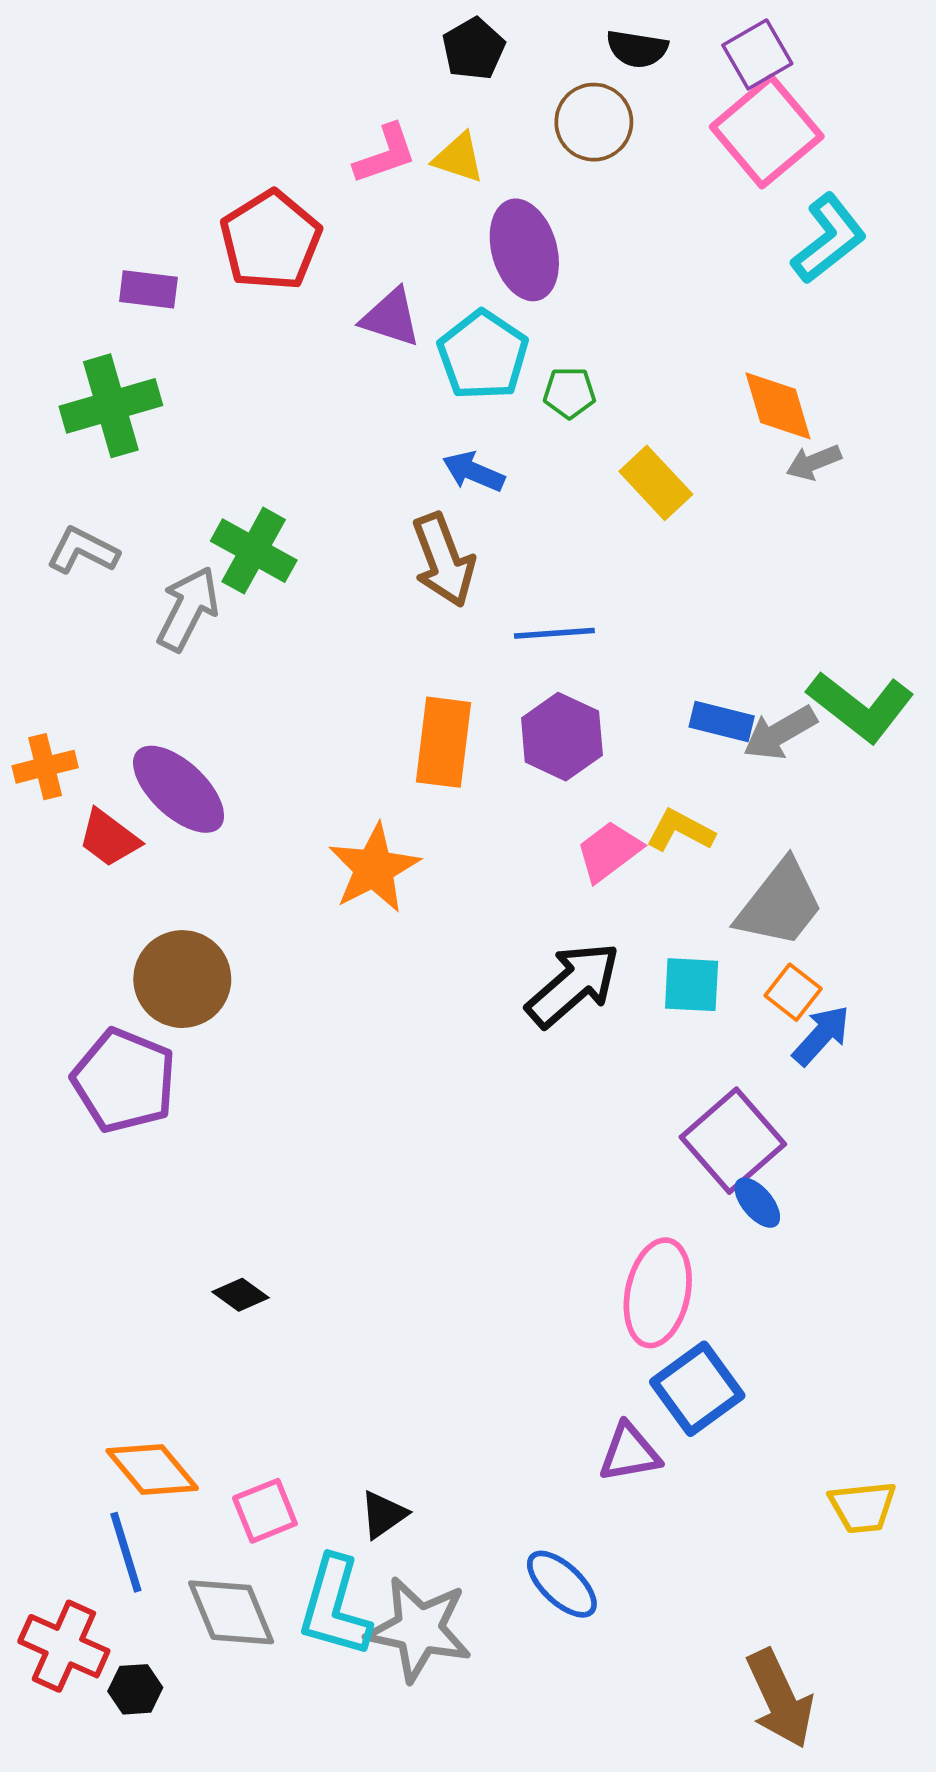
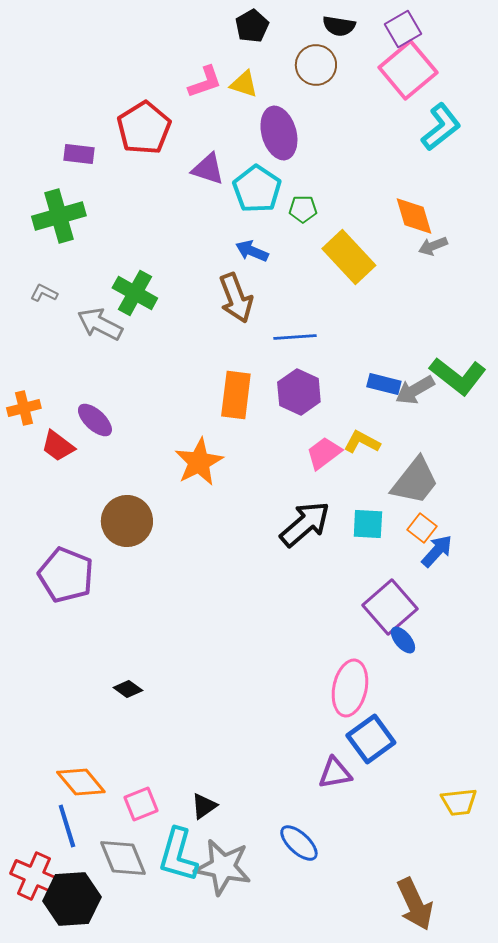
yellow rectangle: (656, 483) -> (349, 257), size x1.4
gray L-shape: (83, 551) -> (44, 293), size x0.7
gray arrow: (188, 609) -> (100, 324), turned -90
purple ellipse: (179, 789) -> (95, 420), size x0.7
brown circle: (182, 979) -> (127, 521), moved
black hexagon: (135, 1689) -> (72, 899), size x2.0

